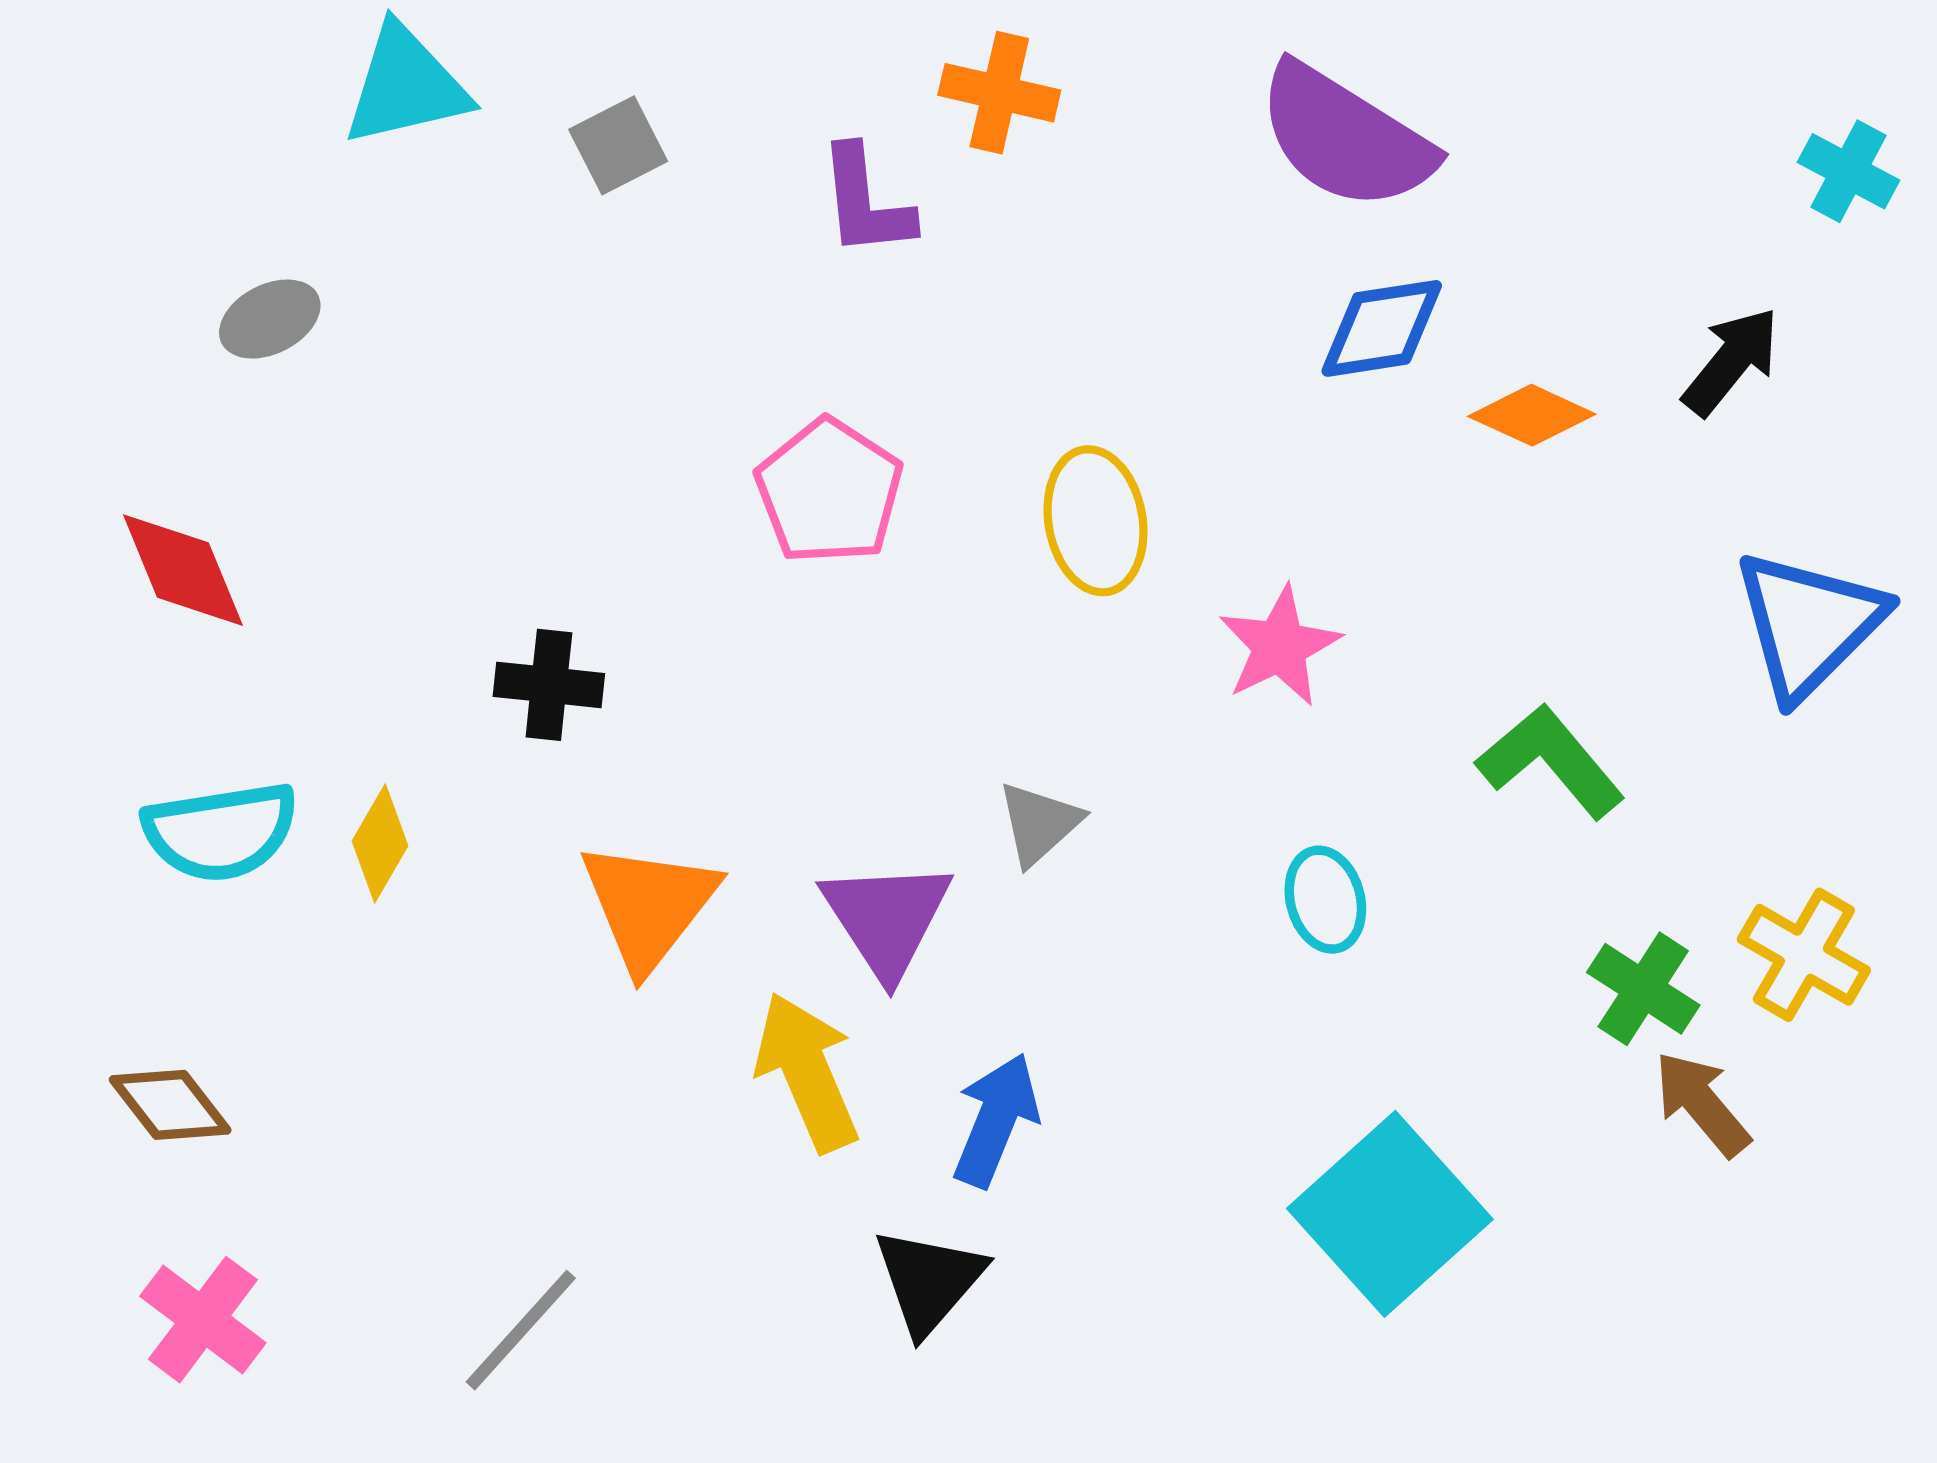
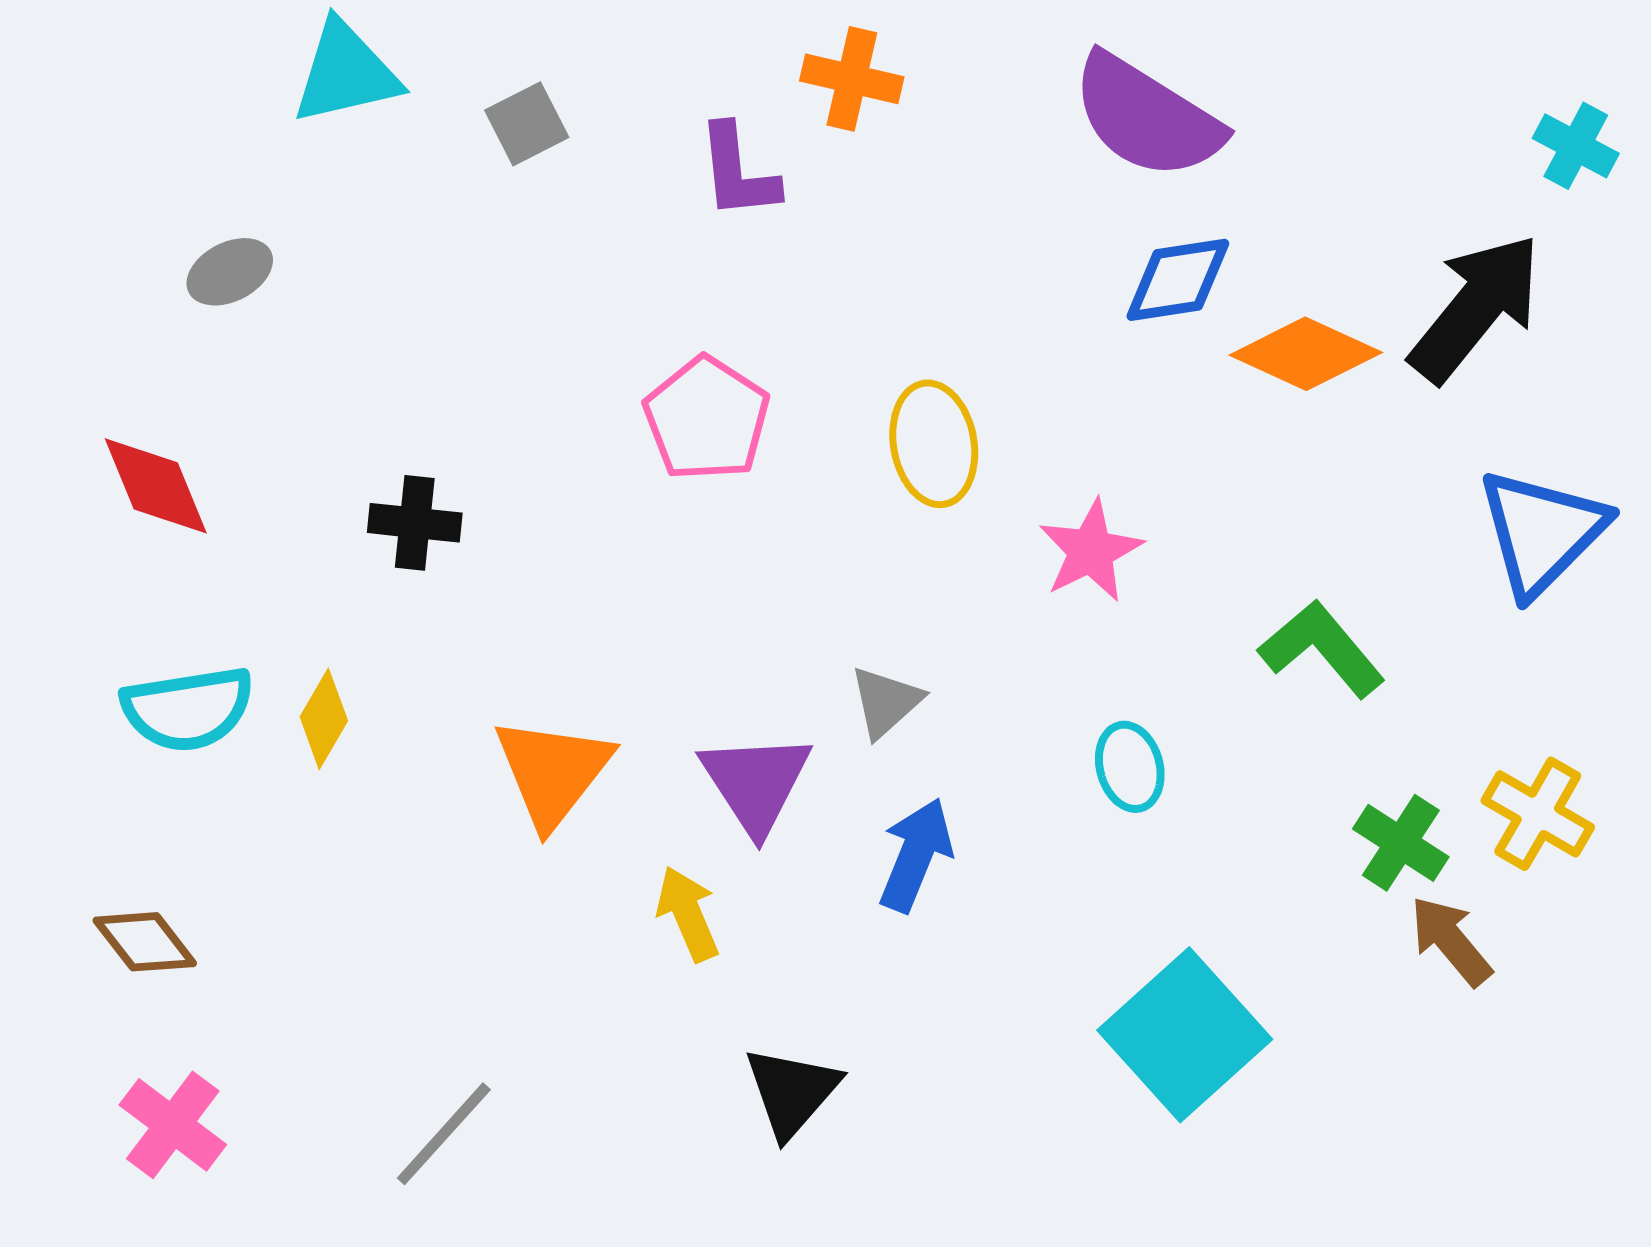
black arrow: (1731, 361) -> (1476, 308), size x1.6
orange diamond: (1532, 415) -> (1306, 354), size x1.4
black cross: (549, 685) -> (415, 523), moved
yellow arrow: (807, 1072) -> (688, 914), size x0.7
blue arrow: (996, 1120) -> (916, 855), moved

